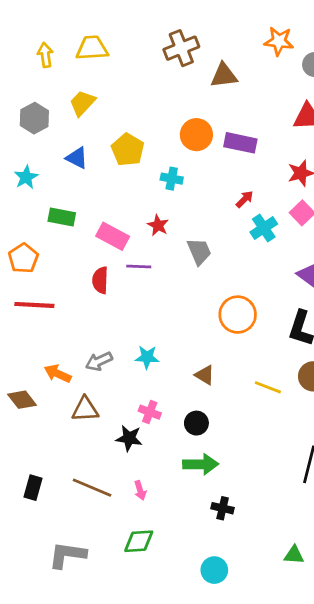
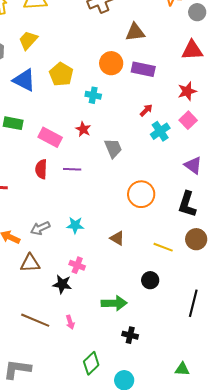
brown triangle: (224, 76) -> (135, 32), moved
blue triangle: (77, 158) -> (24, 80), size x1.4
purple line: (139, 266) -> (72, 169), moved
black circle: (196, 423) -> (150, 280), moved
green diamond: (139, 541) -> (91, 363), moved, turned -40

